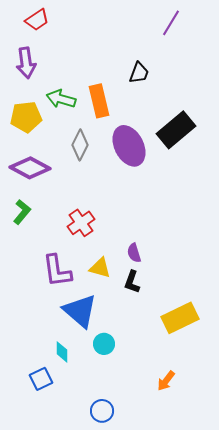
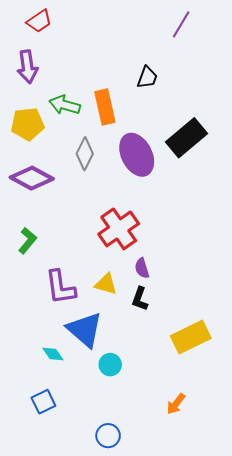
green L-shape: (22, 212) -> (27, 241), moved
red cross: (81, 223) -> (119, 229), moved, size x1.4
cyan diamond: (62, 352) -> (53, 354), moved, turned -35

